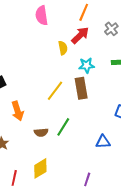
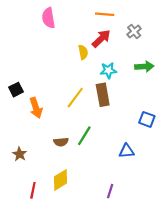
orange line: (84, 12) -> (105, 14), turned 72
pink semicircle: (42, 15) -> (48, 18), moved
orange arrow: (18, 111) -> (36, 108), moved

